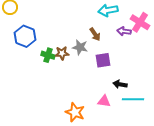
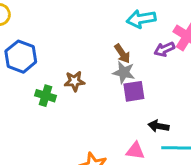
purple arrow: (124, 31) -> (164, 49), turned -32
gray star: (80, 47) -> (124, 72), moved
green cross: (48, 55) -> (45, 96), moved

